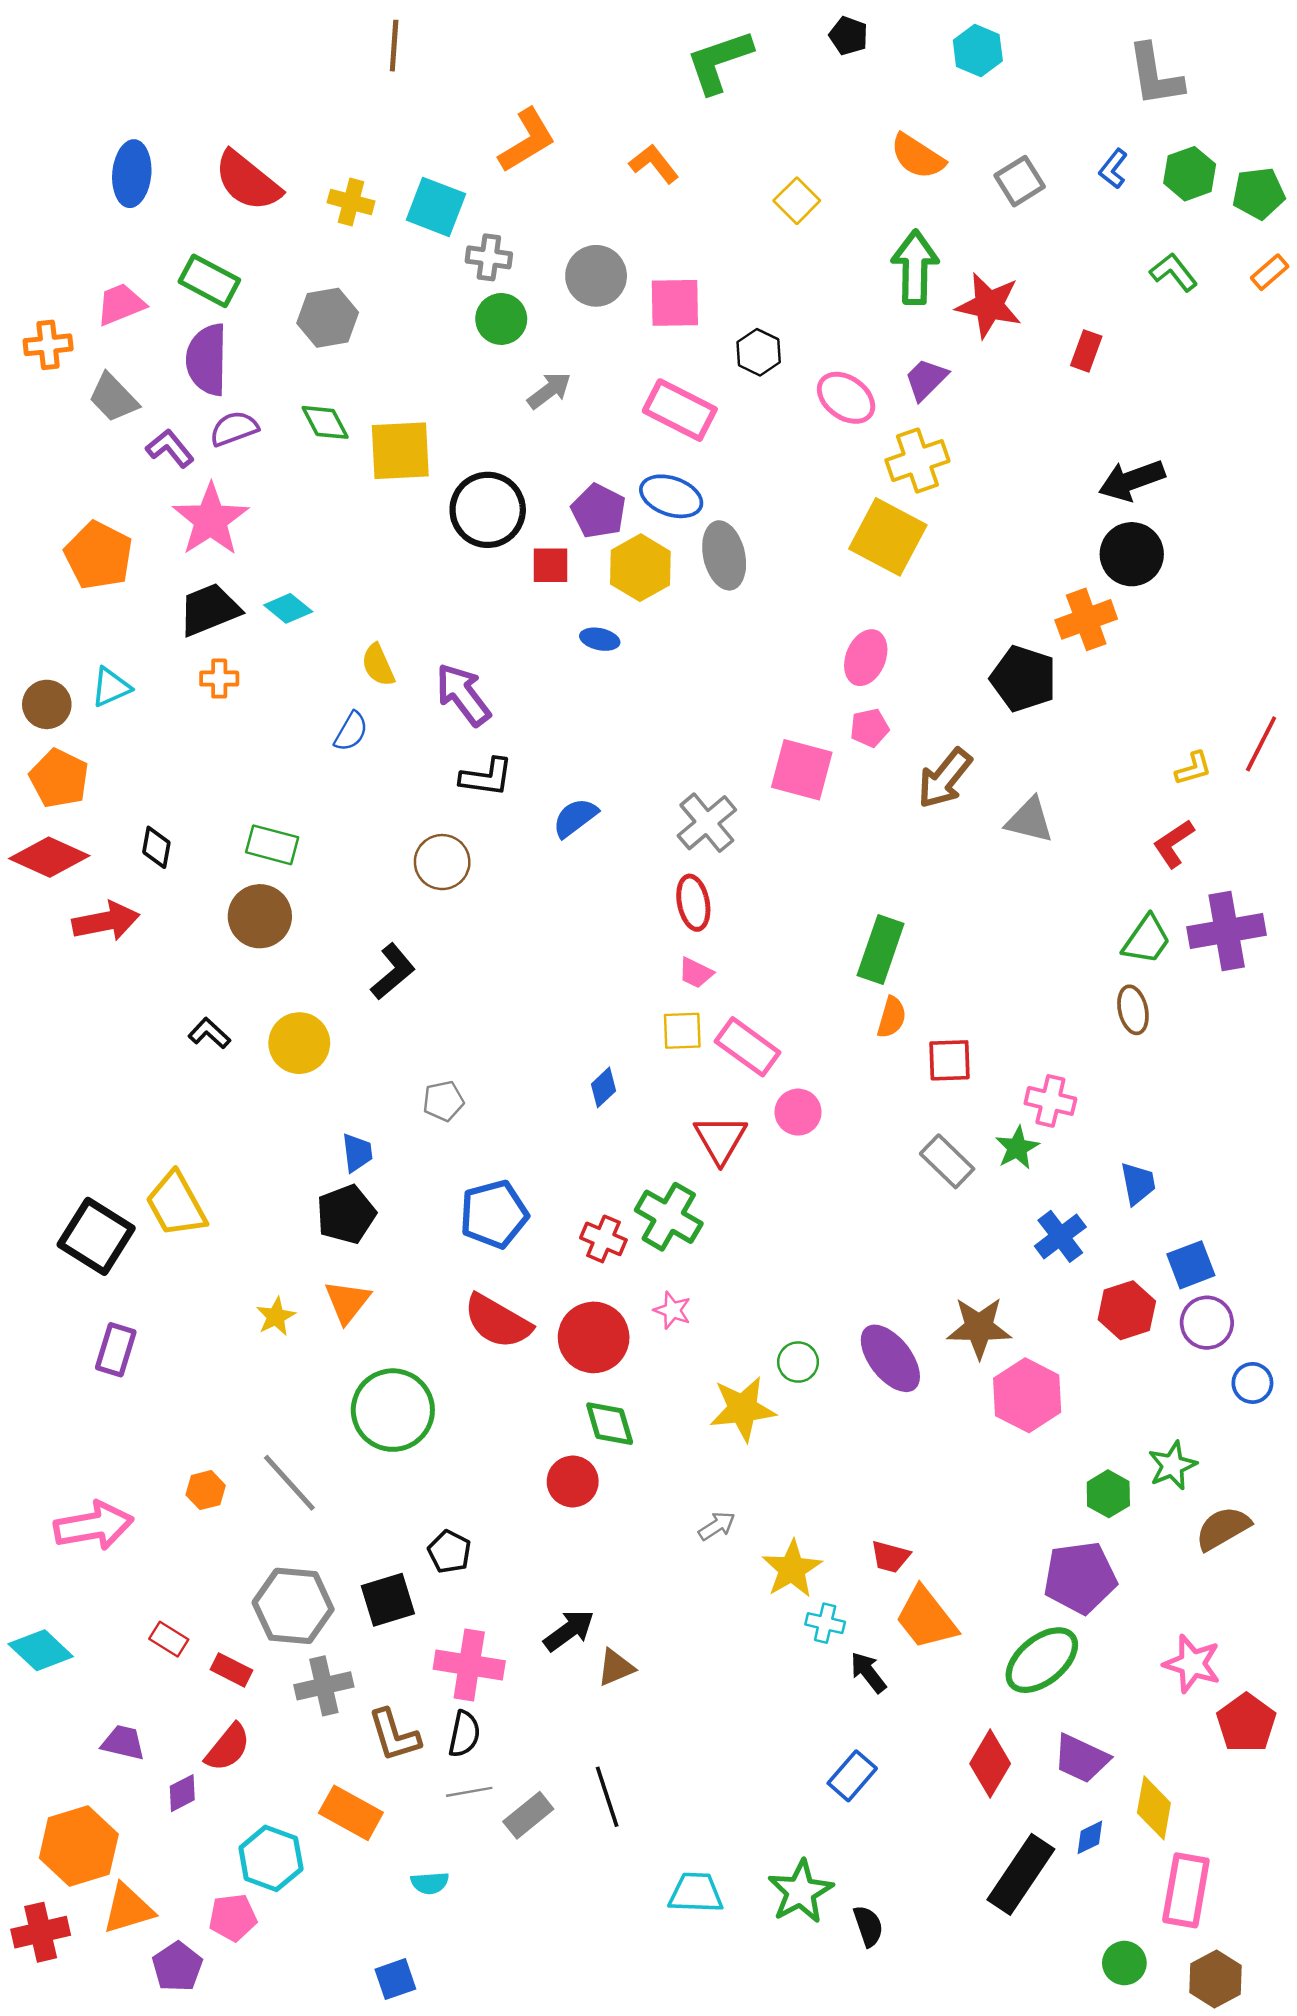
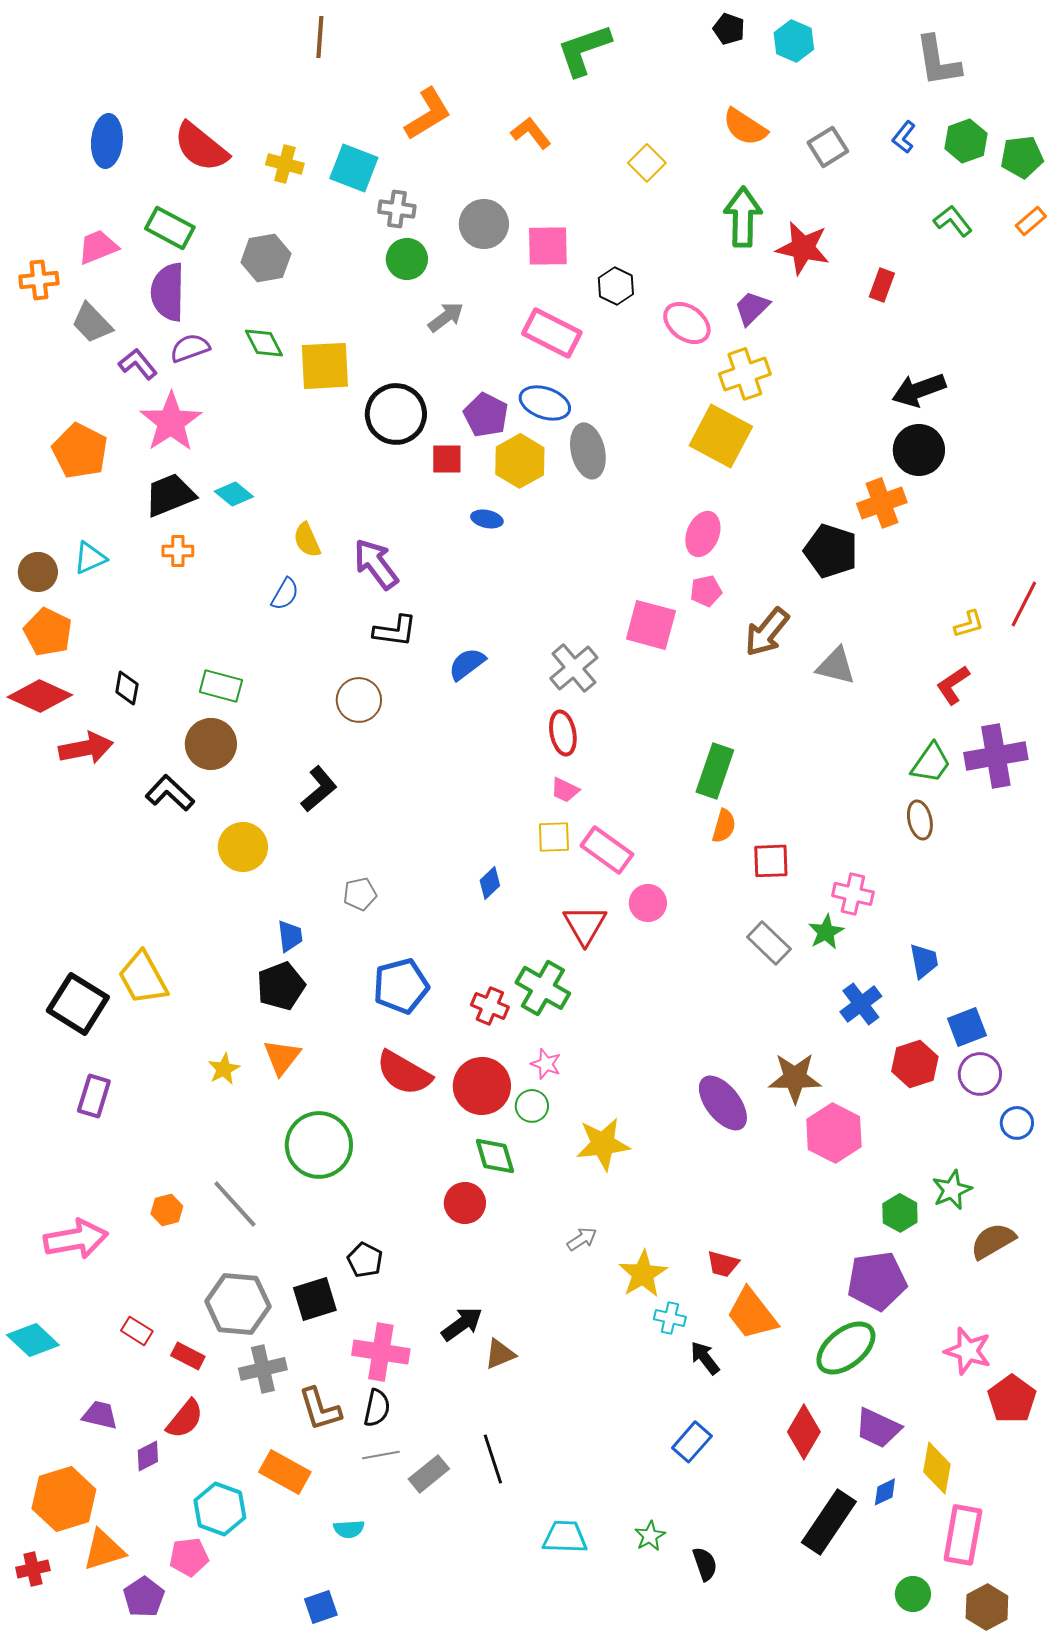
black pentagon: (849, 36) -> (729, 29), moved
black L-shape: (209, 1033) -> (170, 793), moved, size x1.4
green circle: (798, 1362) -> (532, 1106), moved
green star: (800, 1892) -> (650, 1536), size x0.6
red cross: (41, 1932) -> (33, 1569), size x0.7

